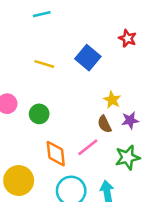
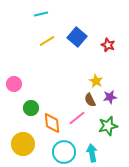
red star: (128, 38) -> (108, 45), moved
blue square: (88, 58) -> (77, 37), moved
yellow line: (44, 64) -> (47, 41), moved, turned -49
green circle: (39, 114) -> (31, 108), moved

